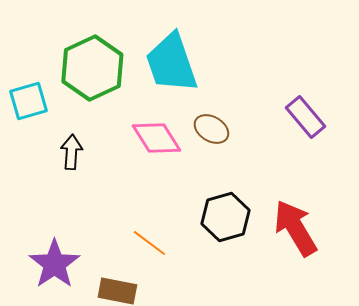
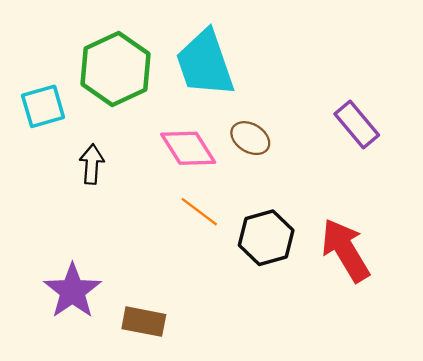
orange line: (149, 243) -> (199, 212), moved

